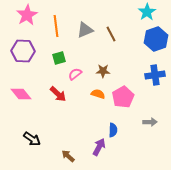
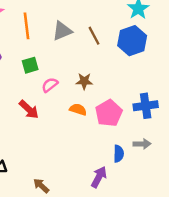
blue hexagon: (156, 39) -> (132, 41), moved
blue cross: (155, 75) -> (146, 106), moved
blue semicircle: (113, 130) -> (119, 154), moved
purple arrow: (99, 147) -> (99, 177), moved

